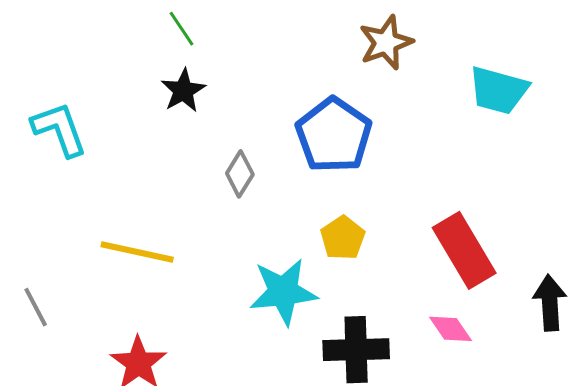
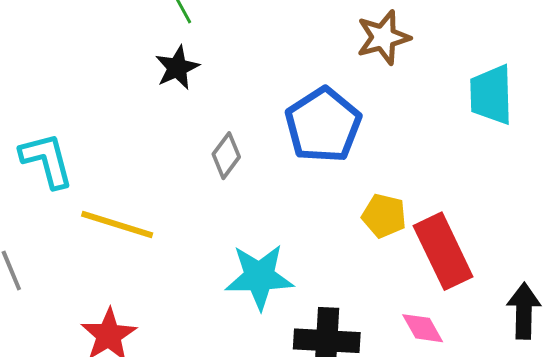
cyan trapezoid: (498, 90) -> (491, 95), turned 68
cyan L-shape: (59, 129) -> (47, 160), moved
yellow pentagon: (343, 238) -> (384, 216), moved, turned -30

